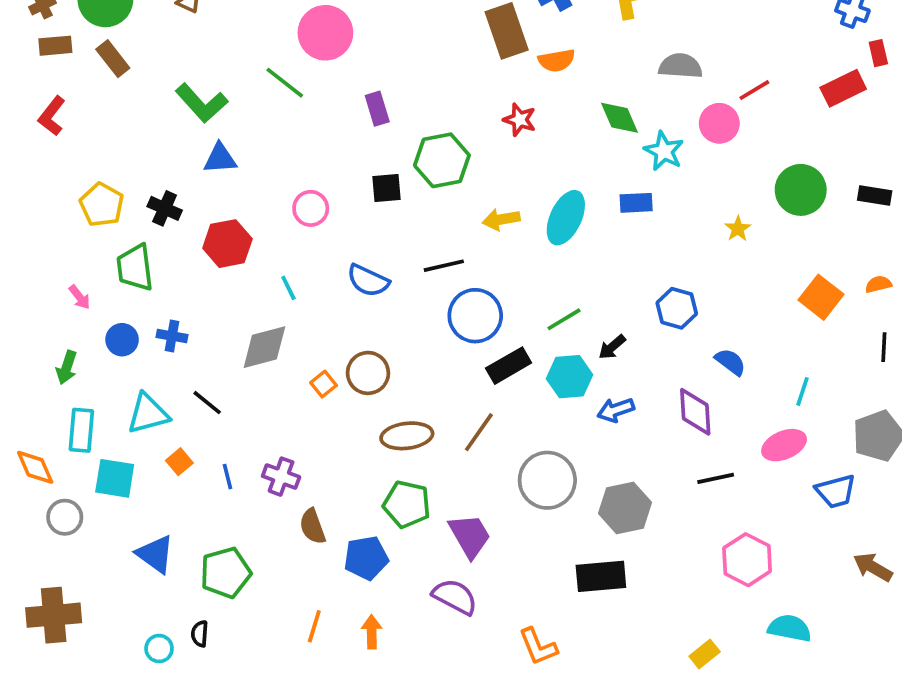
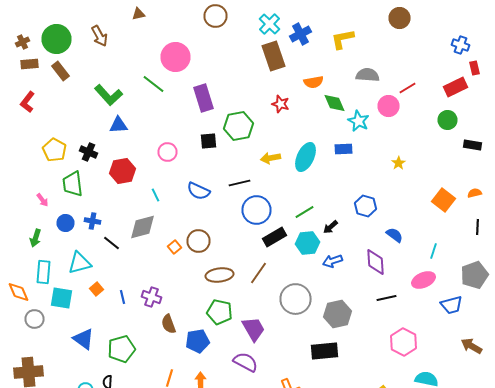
orange semicircle: (557, 60) -> (314, 82), moved
purple rectangle: (377, 109) -> (204, 98), size x1.5
green circle: (801, 190) -> (448, 120), moved, size x0.7
black line: (207, 403) -> (112, 243), moved

